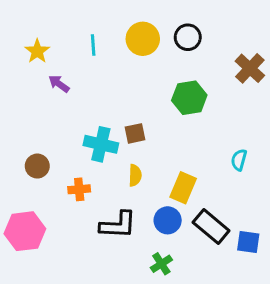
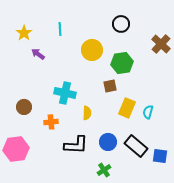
yellow circle: (143, 39) -> (92, 50), moved
brown square: (135, 133) -> (110, 86), moved
cyan semicircle: (239, 160) -> (148, 112), moved
yellow rectangle: (183, 188) -> (127, 108), moved

